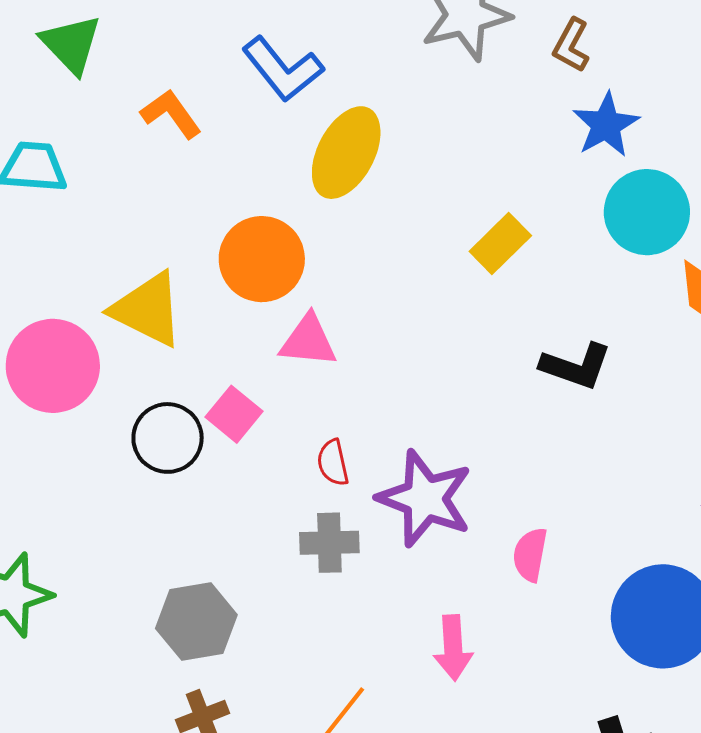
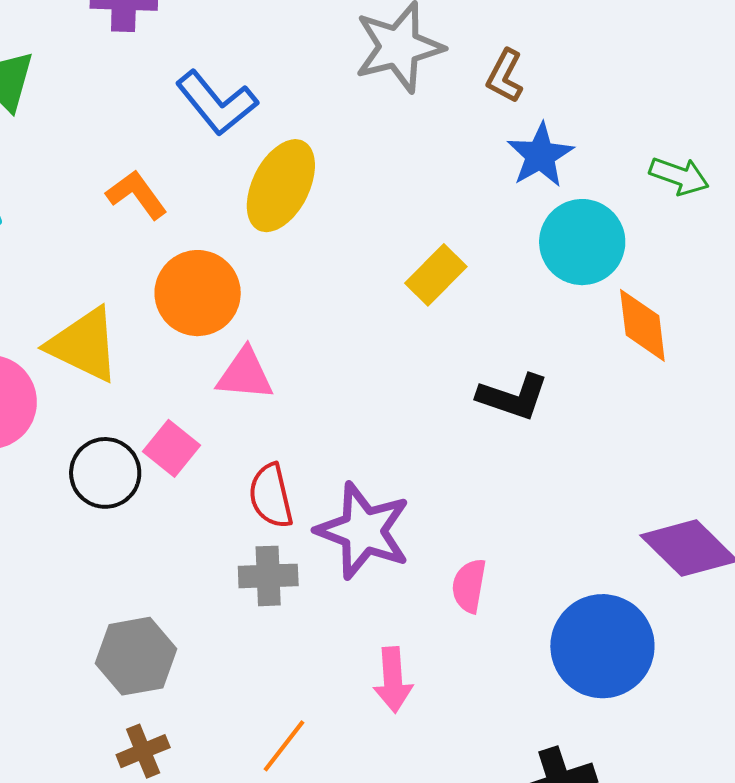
orange L-shape: (171, 114) -> (137, 195), moved
red semicircle: (333, 463) -> (271, 496), size x1.4

